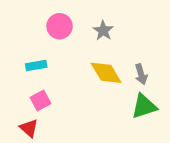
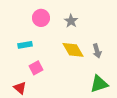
pink square: (41, 100) -> (36, 68), moved
green triangle: (144, 106) -> (99, 84), moved

